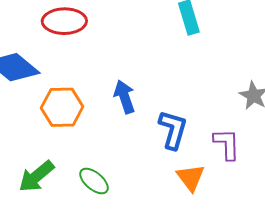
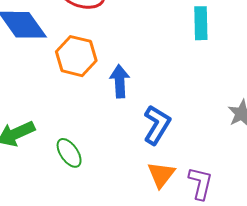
orange hexagon: (62, 107) -> (76, 56), moved
purple L-shape: (227, 144) -> (200, 183), moved

